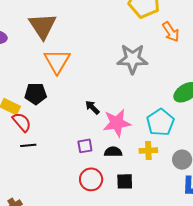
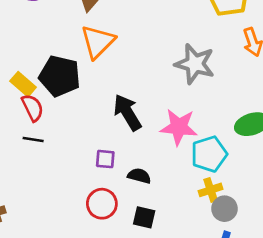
black pentagon: (36, 94) -> (60, 76), size x1.4
black arrow: (92, 107) -> (127, 112), size x1.8
pink star: (117, 123) -> (179, 127), moved
yellow cross: (148, 151) -> (211, 190), moved, turned -30

